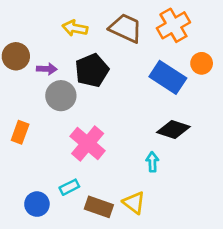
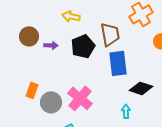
brown trapezoid: (126, 28) -> (110, 34), moved, turned 55
blue rectangle: (168, 77) -> (118, 63), moved, turned 50
gray circle: (61, 96) -> (51, 102), moved

